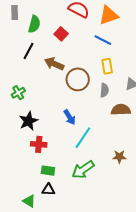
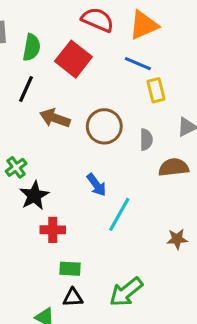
red square: (61, 34) -> (73, 59), size x1.6
brown arrow: (54, 64) -> (55, 118), moved
yellow rectangle: (107, 66) -> (156, 90), moved
green cross: (18, 93) -> (16, 167), moved
green arrow: (83, 170) -> (126, 292), moved

